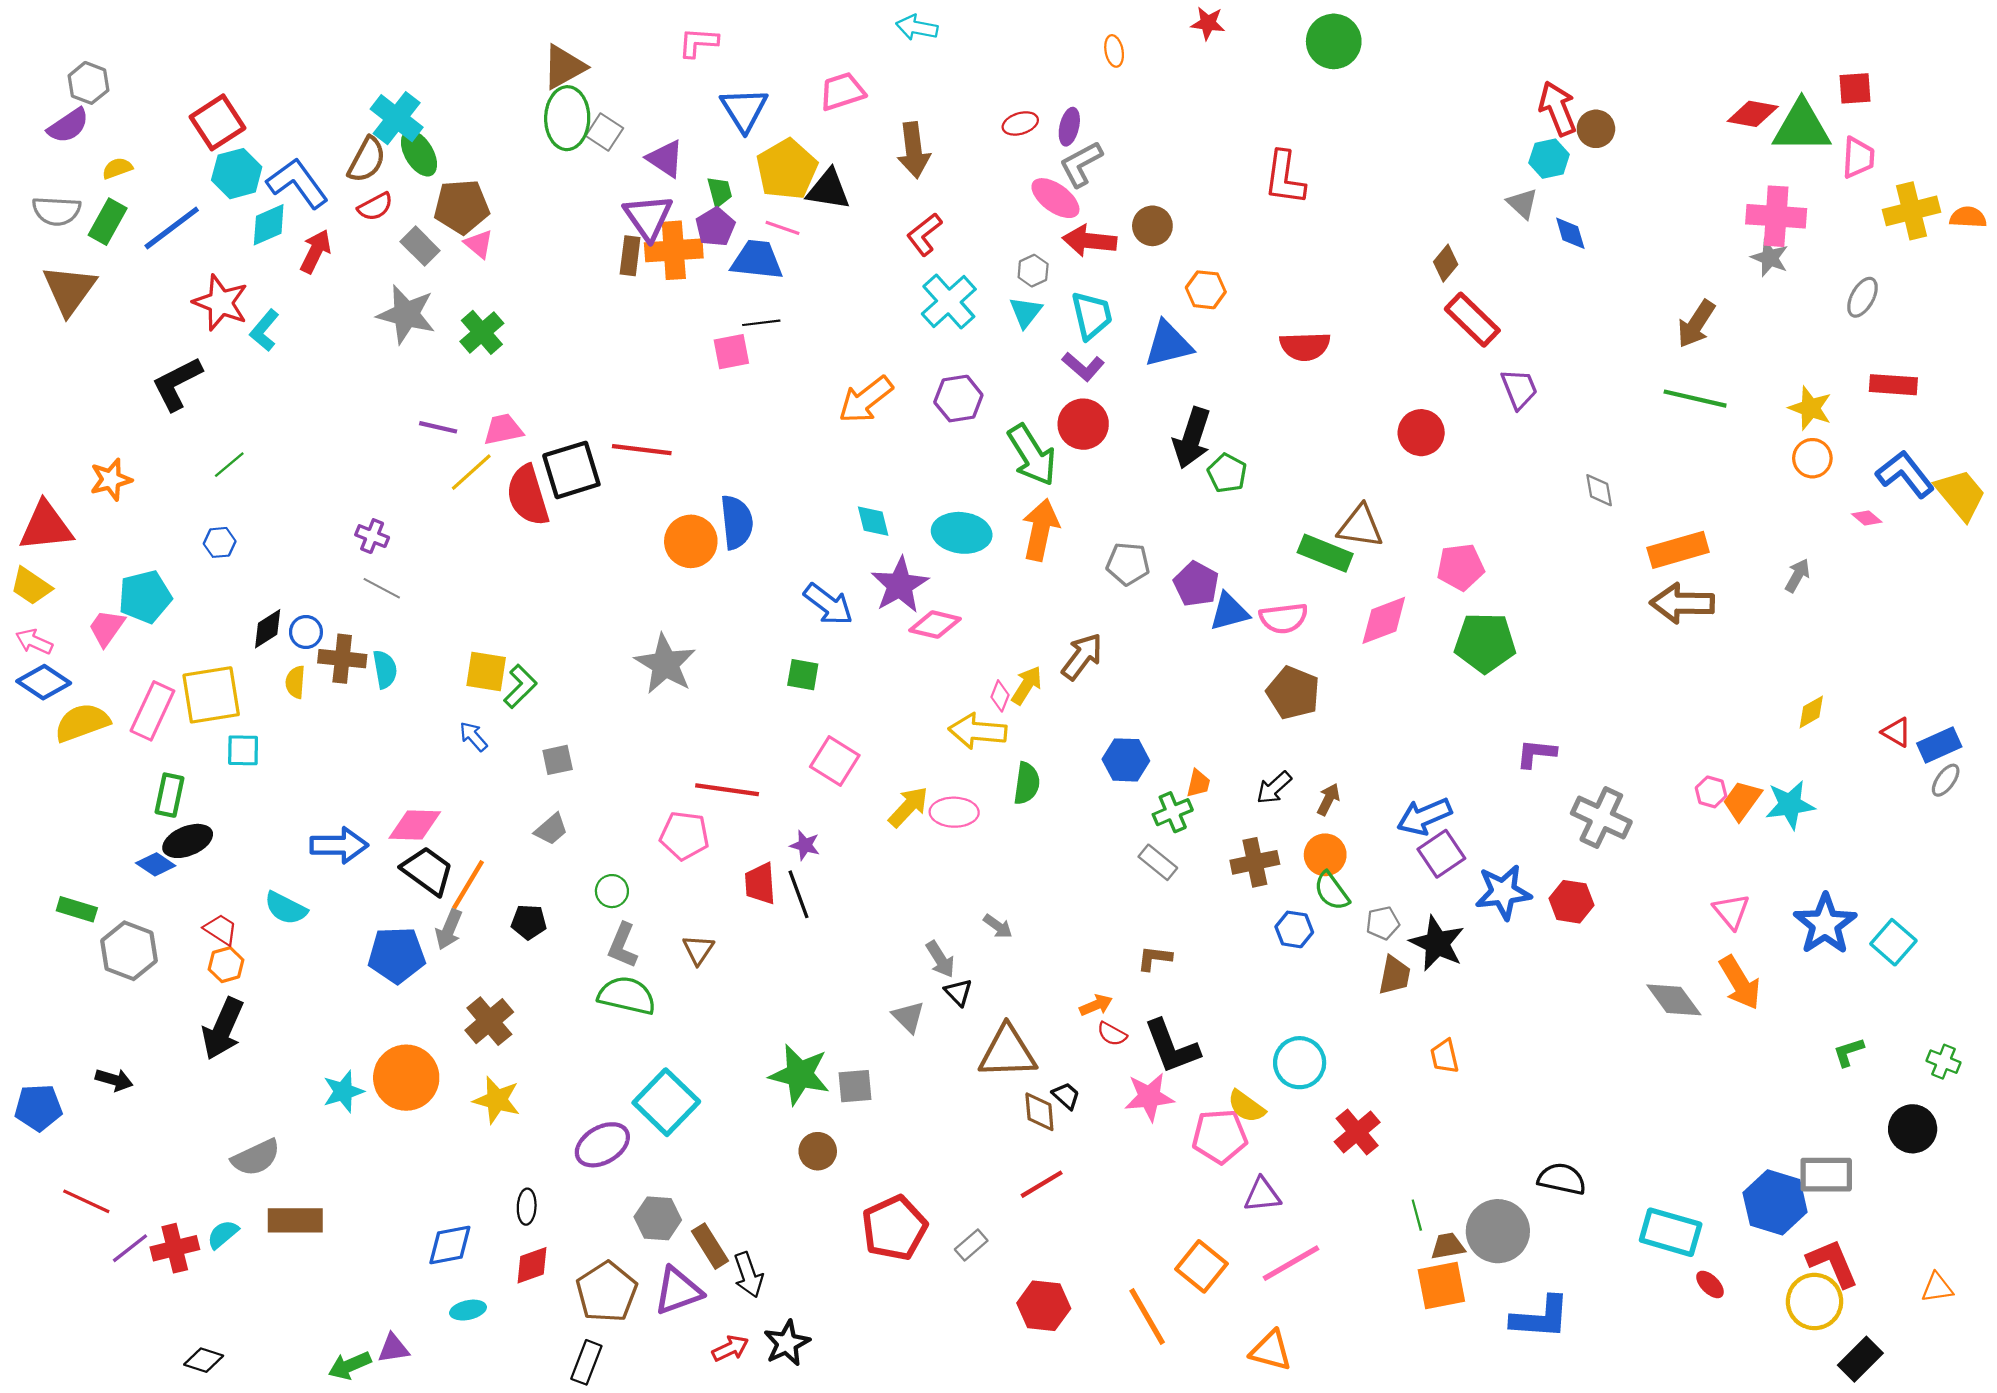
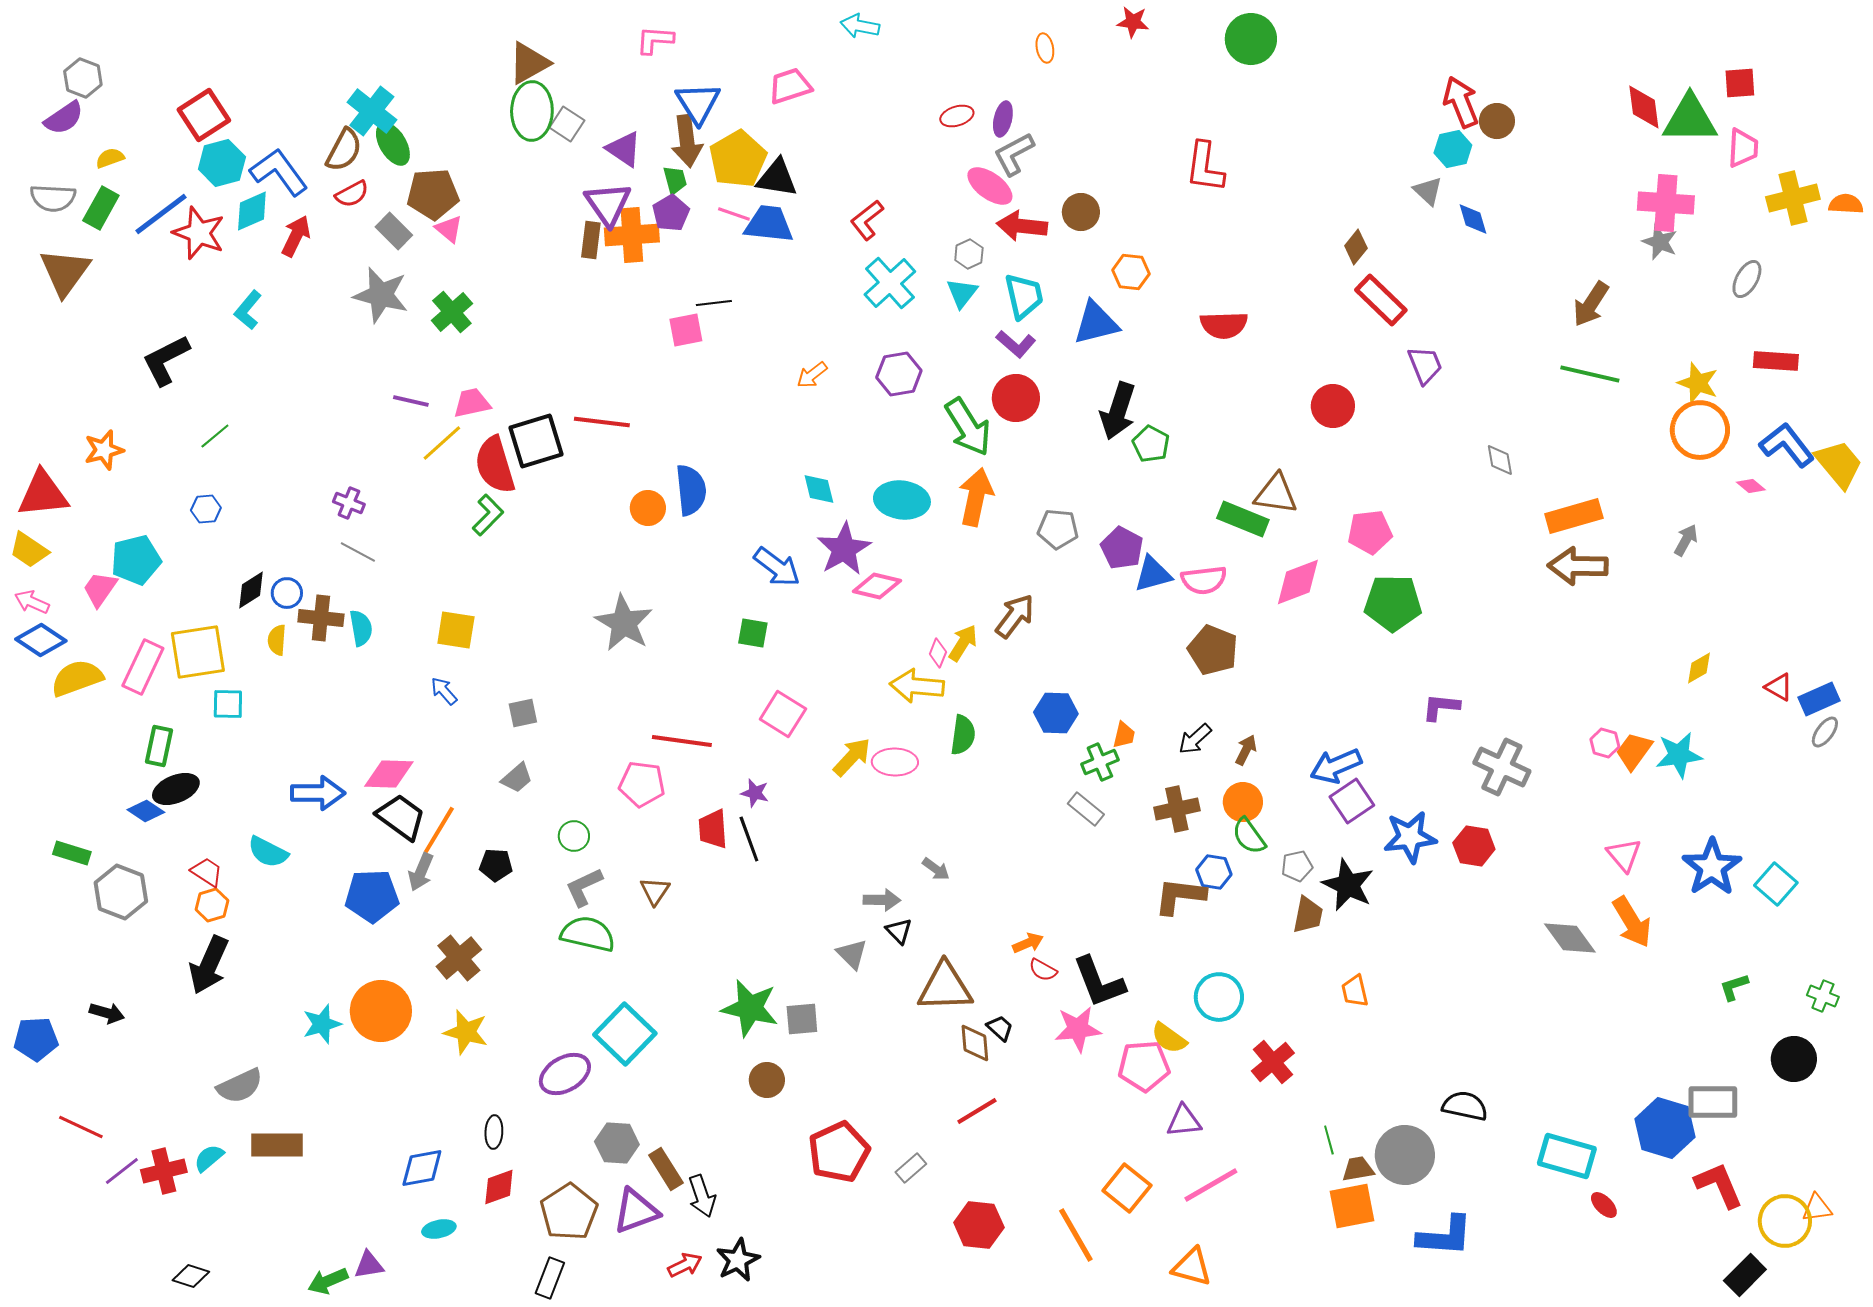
red diamond: (1753, 114) -> (1644, 107), turned 72
brown arrow: (914, 150) -> (687, 141), moved
blue trapezoid: (757, 260) -> (769, 224), moved
red star: (221, 303) -> (199, 233), moved
orange arrow: (866, 400) -> (812, 375), size x0.6
orange circle: (1812, 458) -> (1700, 430), size x1.6
orange circle: (691, 541) -> (648, 508), size x0.7
green L-shape: (520, 686) -> (488, 515), moved
gray L-shape: (623, 945) -> (584, 887), turned 42
brown L-shape: (1155, 958) -> (1180, 896), moved, size x1.6
gray arrow: (940, 959) -> (882, 900), turned -57
yellow circle: (1815, 1302) -> (1785, 1221), moved

